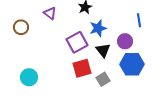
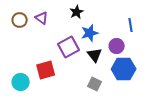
brown circle: (21, 27) -> (20, 20), moved
red square: (82, 68) -> (46, 70), moved
gray square: (103, 79) -> (95, 84), turned -32

